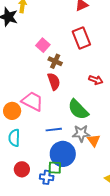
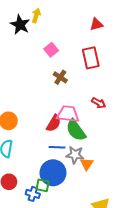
pink square: (43, 45) -> (51, 50), moved
red semicircle: (54, 81) -> (54, 123), moved, turned 42
pink trapezoid: (32, 101) -> (68, 114), moved, turned -30
blue line: (54, 130) -> (57, 147), moved

